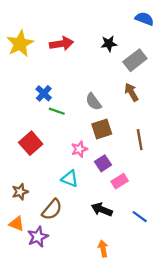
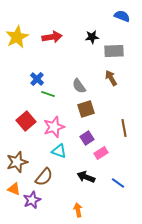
gray rectangle: (135, 60) -> (114, 51), turned 36
brown line: (140, 140) -> (124, 128), moved
pink star: (79, 149) -> (54, 127), moved, size x1.5
brown star: (20, 192) -> (17, 162), size x1.5
orange arrow: (103, 249) -> (78, 210), moved

